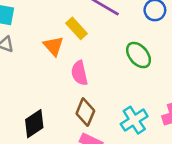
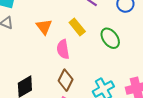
yellow rectangle: (77, 28) -> (77, 27), moved

